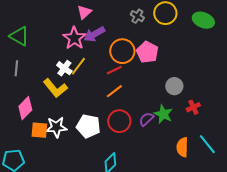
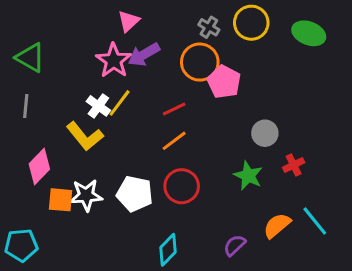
orange circle: (122, 51) -> (200, 62), moved
purple semicircle: (146, 119) -> (235, 245), moved
orange semicircle: (182, 147) -> (277, 226), turned 48

